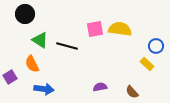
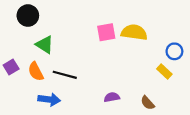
black line: (67, 46) -> (65, 75), moved
purple square: (10, 77) -> (11, 67), moved

